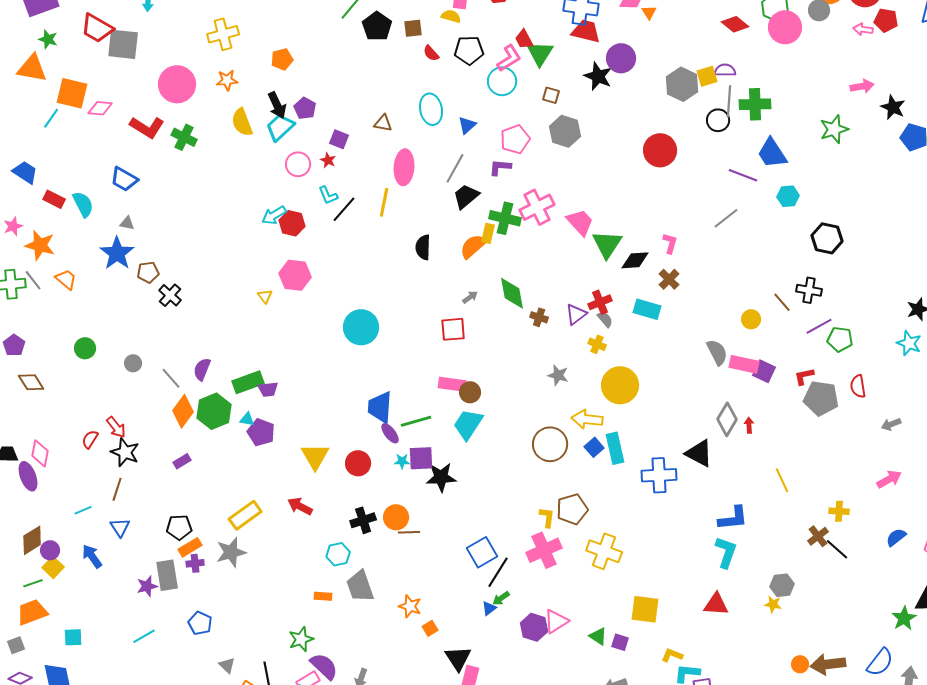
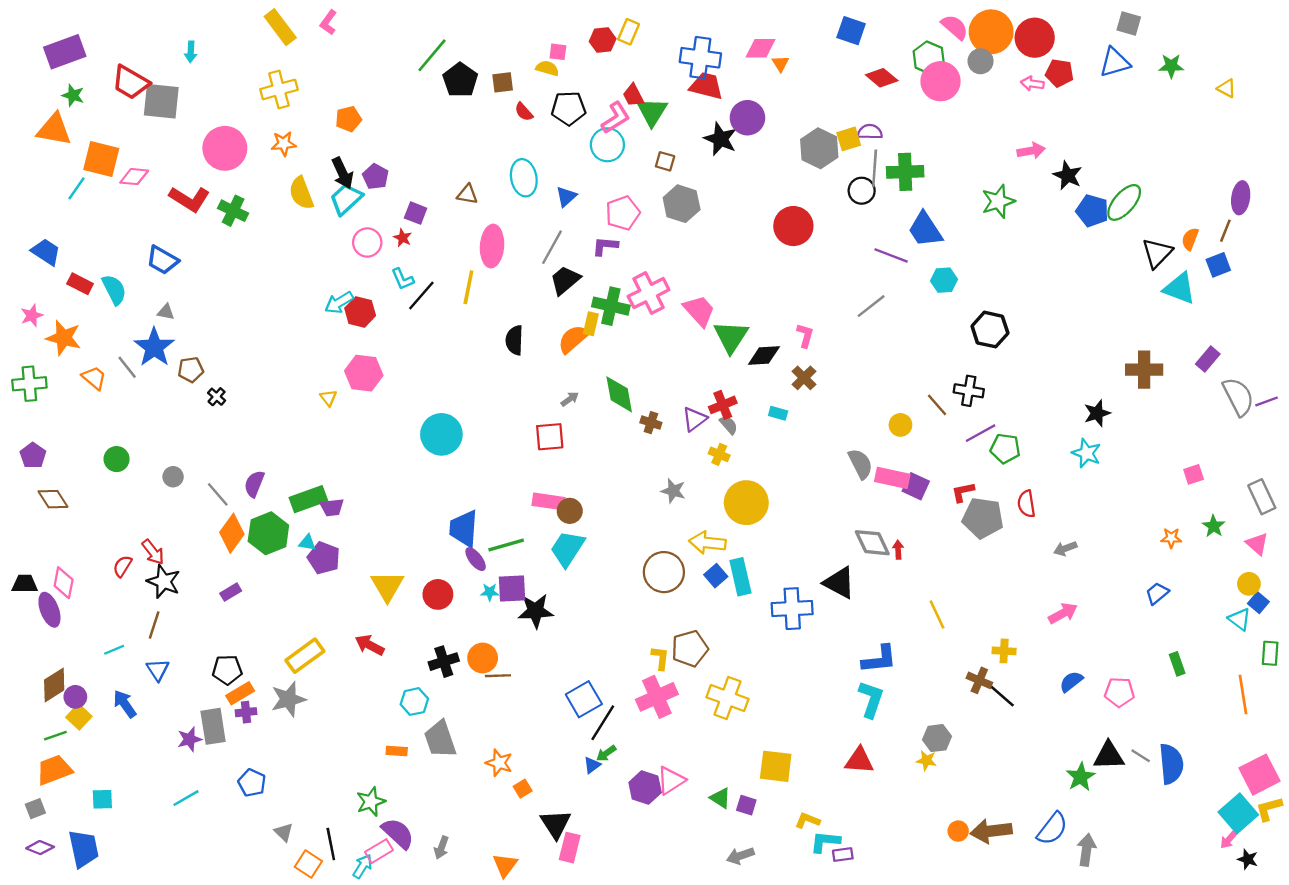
gray line: (33, 280) -> (127, 367), moved
black cross: (170, 295) -> (217, 397), size x0.7
cyan rectangle: (647, 309) -> (778, 413), size x0.6
gray diamond: (727, 419) -> (872, 543), turned -56
brown cross: (818, 536) -> (979, 680), turned -30

